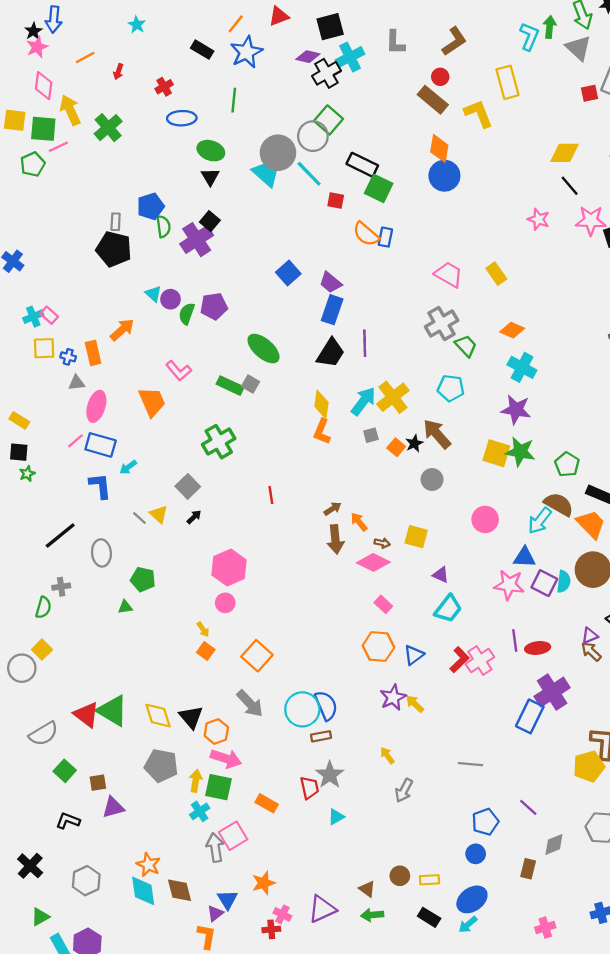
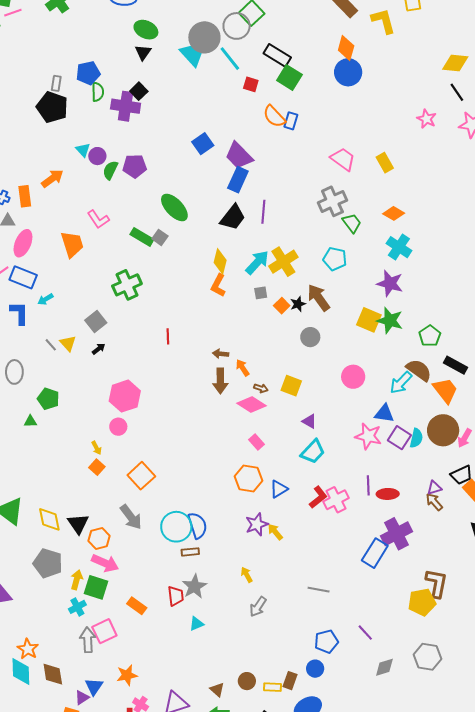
purple cross: (197, 240) -> (126, 106), turned 36
purple trapezoid: (330, 282) -> (239, 156), size x1.4
brown arrow: (333, 509) -> (221, 354), turned -147
brown rectangle: (528, 869) -> (290, 681), moved

